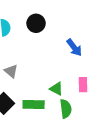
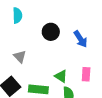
black circle: (36, 23) -> (51, 32), moved

